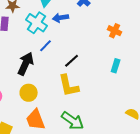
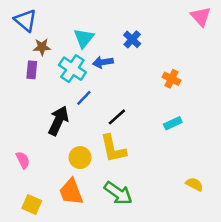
cyan rectangle: (116, 66) -> (173, 123), turned 48
yellow circle: (29, 93) -> (80, 158), moved

